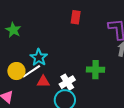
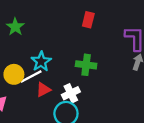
green cross: (96, 70) -> (86, 65), moved
red triangle: (43, 82) -> (43, 90), turned -32

